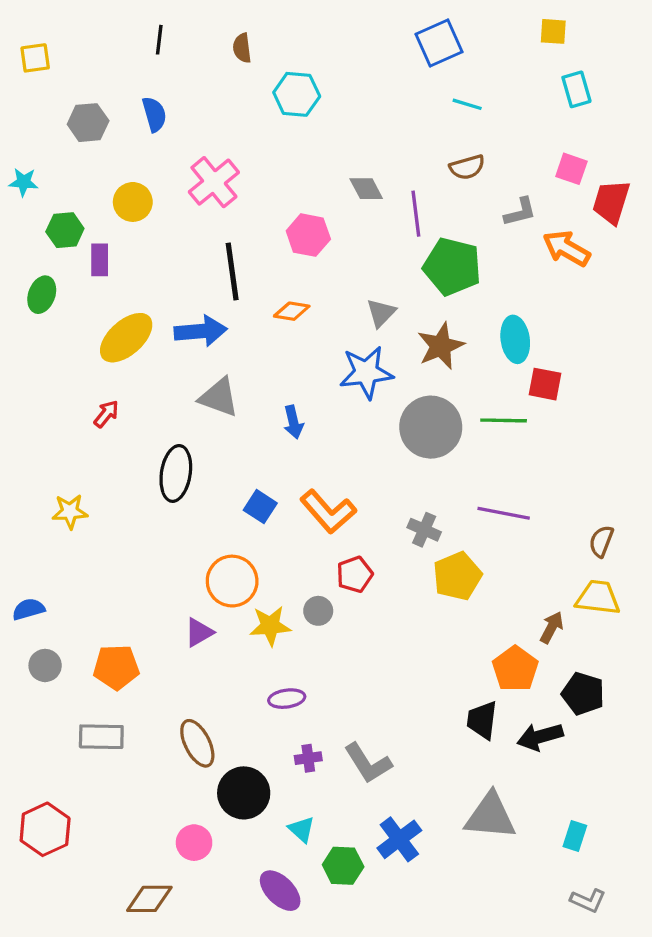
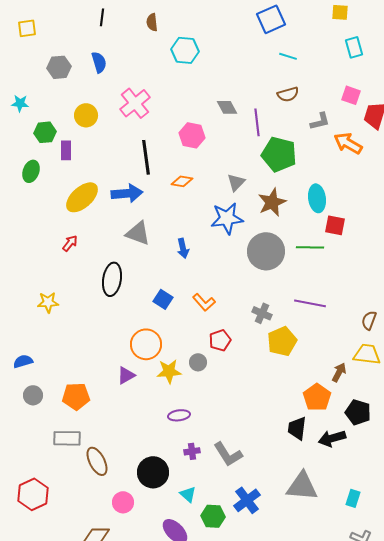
orange L-shape: (328, 512) -> (204, 302), size x0.7
brown ellipse: (197, 743) -> (97, 461), moved

